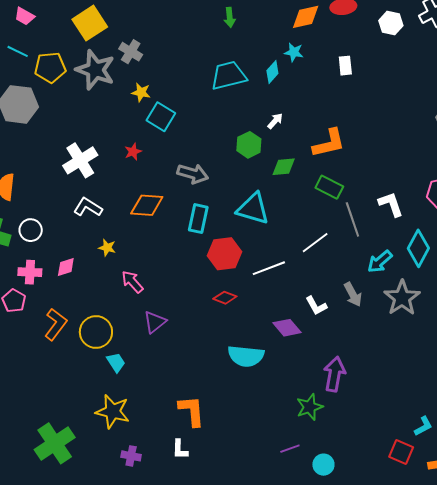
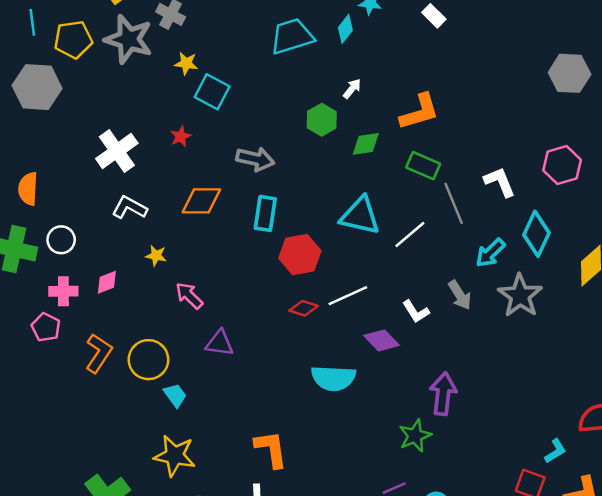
cyan line: (18, 51) -> (32, 22), turned 60
white rectangle: (345, 66) -> (434, 16), turned -36
cyan triangle: (253, 209) -> (360, 216), moved
white line: (269, 268) -> (348, 296), moved
purple triangle: (155, 322) -> (219, 343), turned 50

